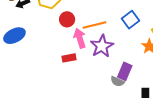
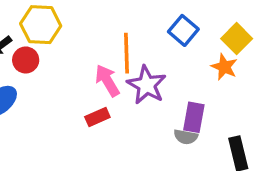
red circle: (67, 19) -> (26, 60), moved
orange line: (95, 25) -> (126, 53), turned -65

